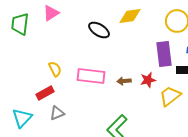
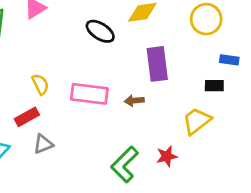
purple rectangle: (164, 54) -> (157, 64), moved
red star: (148, 80) -> (167, 156), moved

